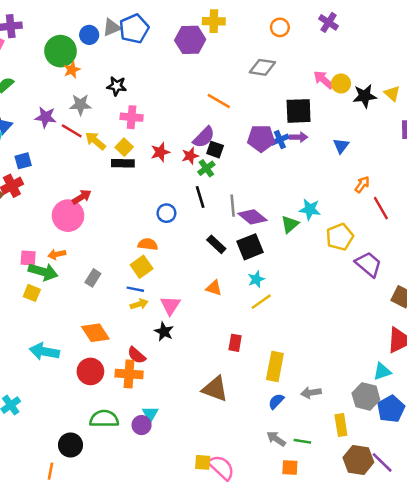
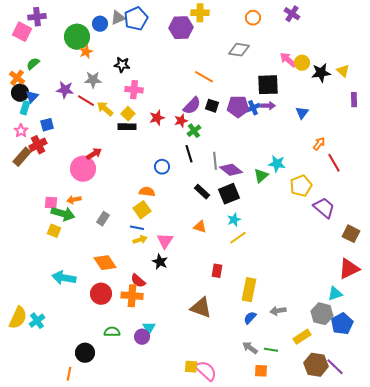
black square: (215, 150) -> (212, 106), moved
green semicircle: (104, 419) -> (112, 332), size x0.7
yellow rectangle: (341, 425) -> (302, 337), turned 66

